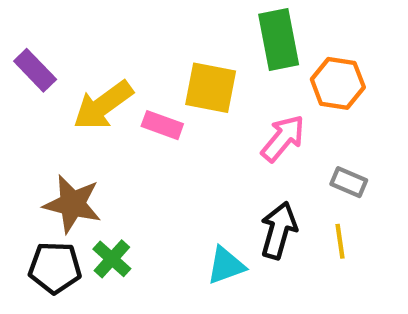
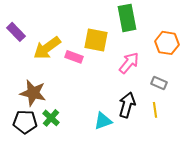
orange hexagon: (338, 83) -> (167, 43), moved

